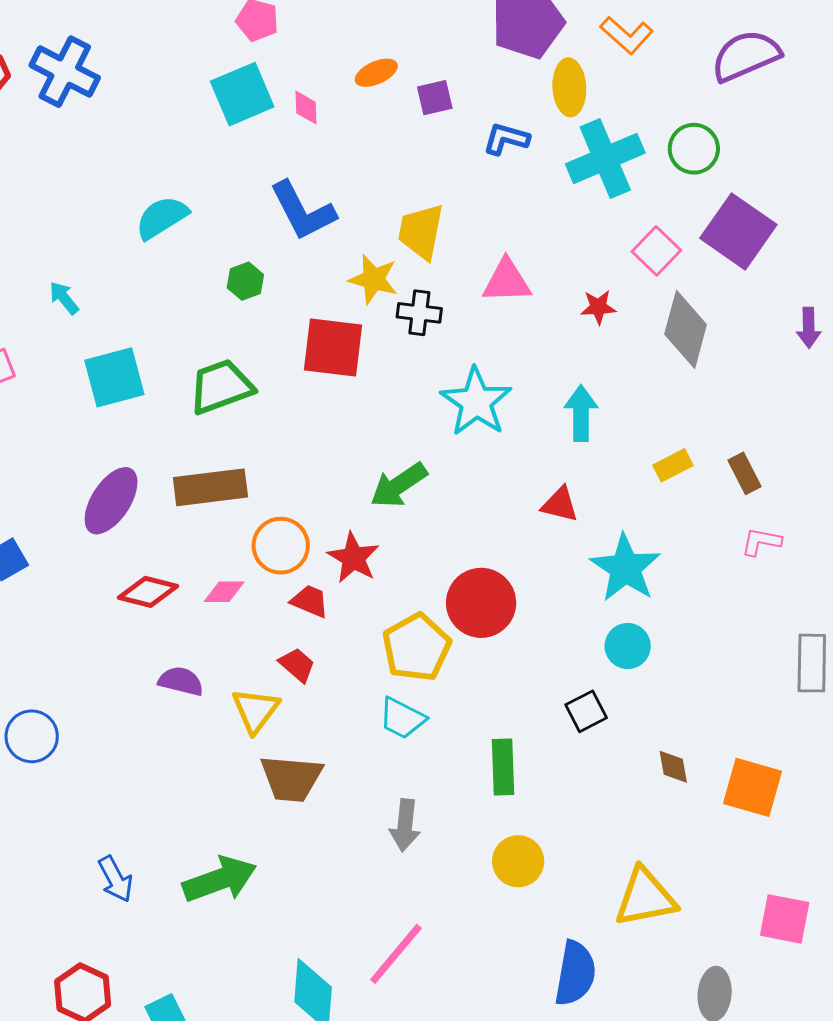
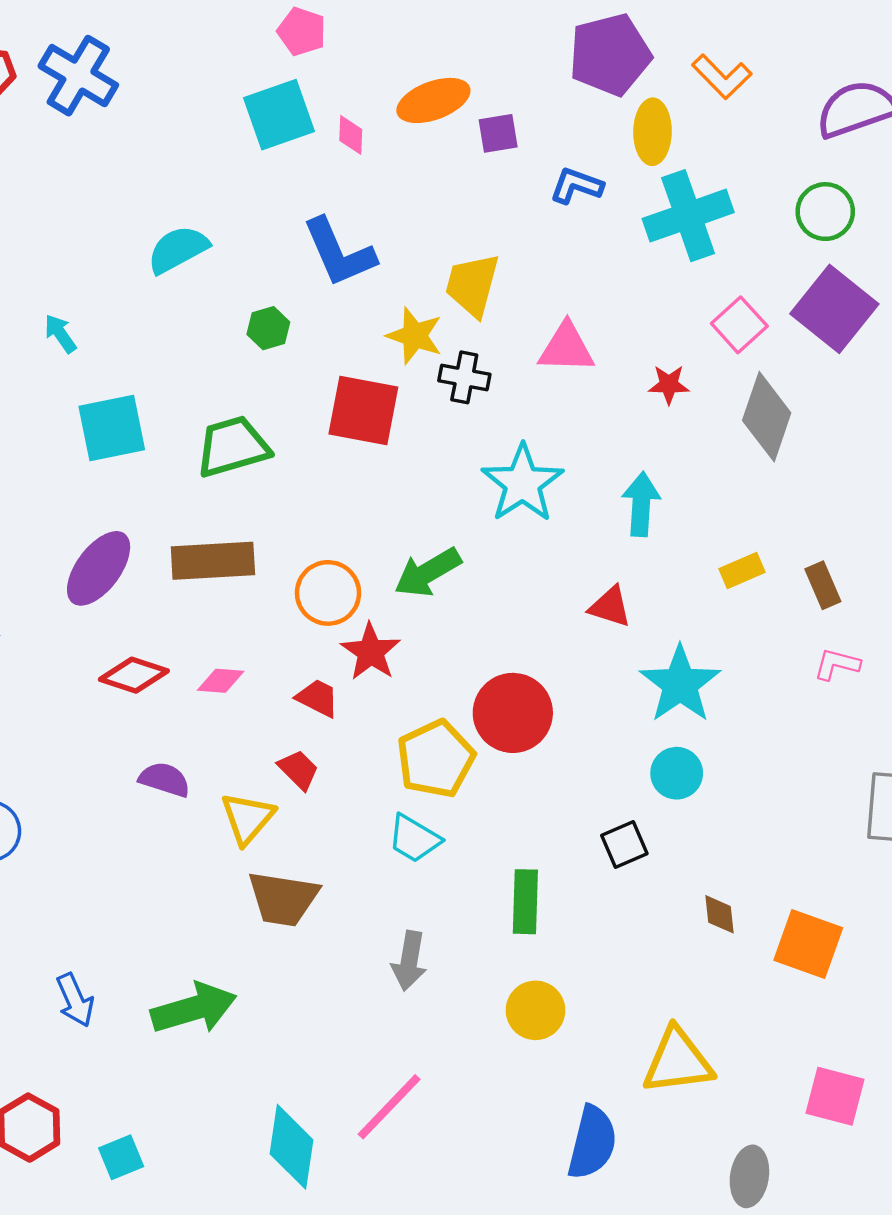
orange ellipse: (376, 73) -> (433, 100), size x1.5
green circle: (694, 149) -> (825, 212), moved
orange circle: (281, 546) -> (328, 593), moved

